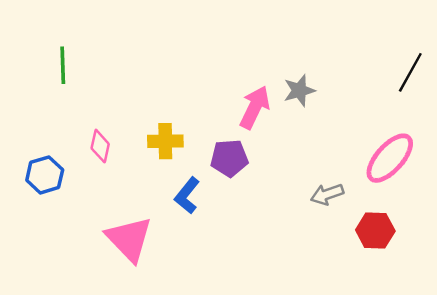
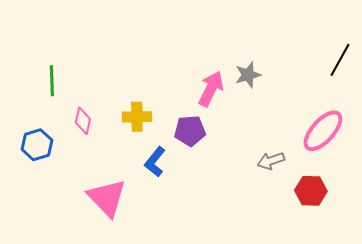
green line: (63, 65) -> (52, 81), moved

